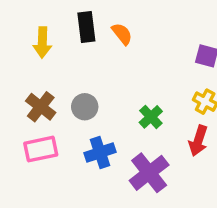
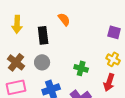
black rectangle: (86, 27) -> (43, 35), moved
green cross: (151, 117) -> (81, 68), turned -32

